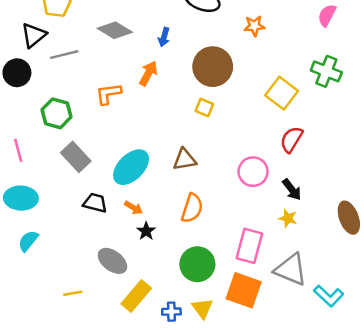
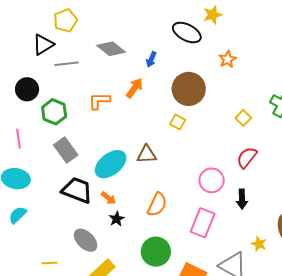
orange star: (254, 26) -> (228, 59), turned -30
black circle: (17, 73) -> (27, 89), moved
yellow square: (282, 93) -> (243, 118), size x0.6
brown triangle: (185, 159) -> (147, 154), moved
black arrow: (292, 190) -> (242, 199), turned 30
black trapezoid: (95, 203) -> (77, 190), size x1.5
yellow star: (288, 218) -> (259, 244), moved
pink rectangle: (249, 246) -> (203, 223), moved

